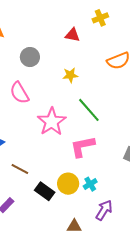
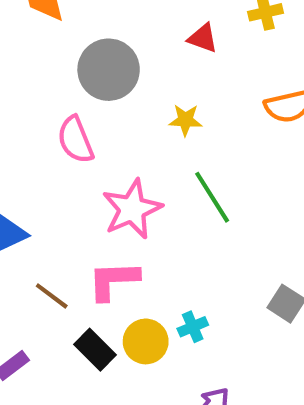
gray circle: (30, 57) -> (109, 70), size x1.5
pink L-shape: (82, 146) -> (113, 280), moved
cyan cross: (90, 184) -> (193, 327), moved

